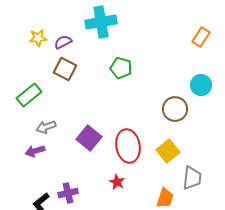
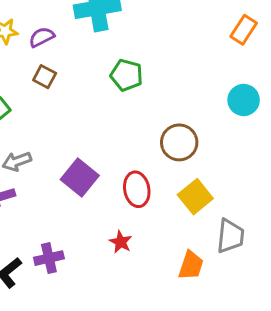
brown square: (65, 69) -> (45, 77), size x0.7
brown circle: (175, 109) -> (179, 142), moved
red ellipse: (128, 146) -> (137, 189), size x0.7

